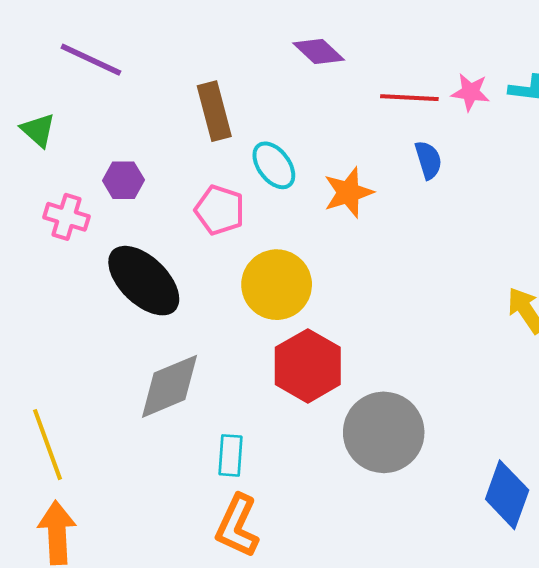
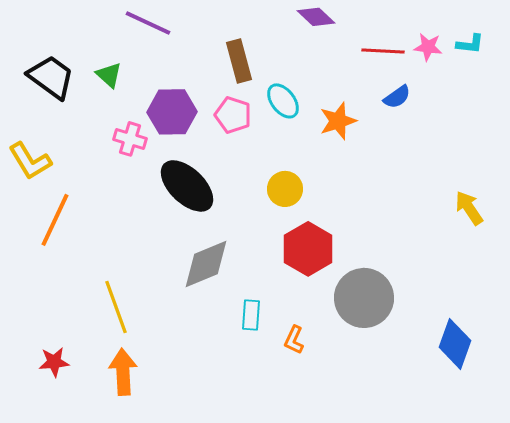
blue semicircle: (428, 160) -> (397, 97), turned 72
purple hexagon: (123, 180) -> (172, 112), size x1.6
pink pentagon: (220, 210) -> (233, 115), moved
yellow circle: (277, 285) -> (285, 189), size x0.7
orange L-shape: (237, 526) -> (294, 340), moved, size x0.6

